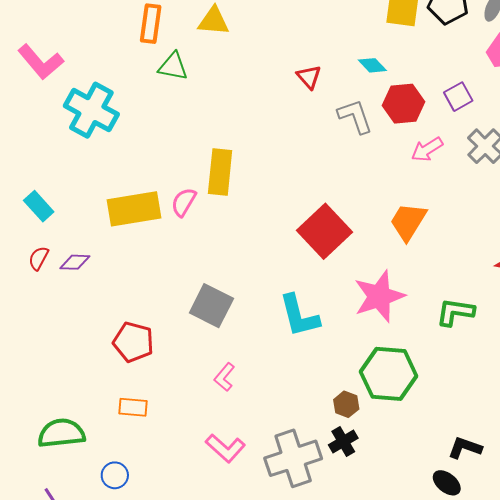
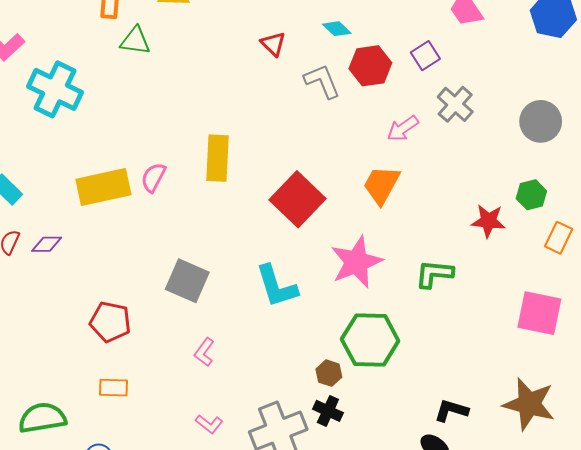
pink arrow: (427, 149) -> (403, 128), moved
yellow rectangle: (220, 172) -> (218, 158), moved
black cross: (343, 442) -> (328, 411), turned -32
pink L-shape: (225, 448) -> (209, 424), size x0.7

